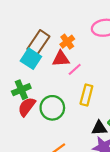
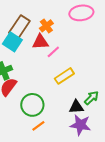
yellow rectangle: (86, 95) -> (64, 76), turned 42
green circle: (52, 108) -> (32, 105), moved

